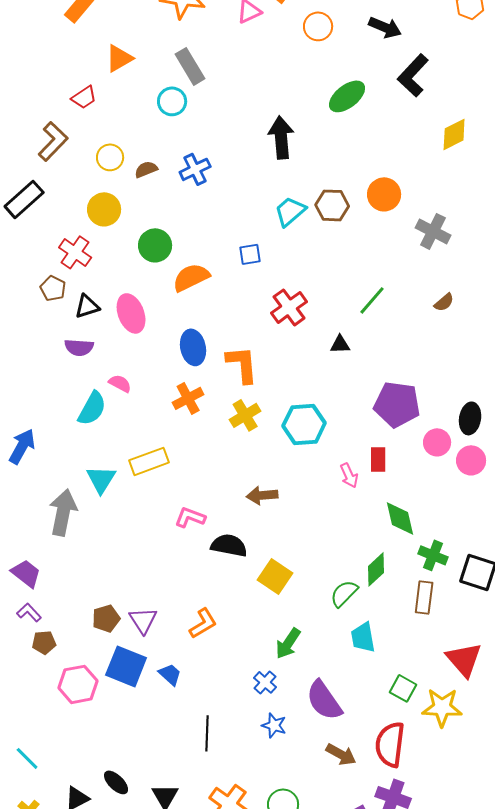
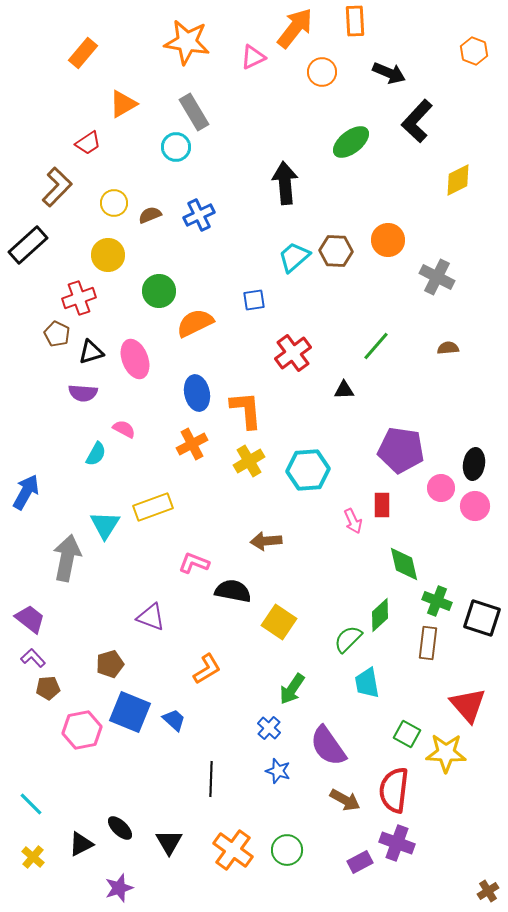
red cross: (75, 252) -> (79, 298), turned 36
brown semicircle: (444, 302) -> (448, 348), turned -145
cyan semicircle: (92, 408) -> (96, 454), size x0.7
purple triangle: (143, 620) -> (151, 617), moved, turned -36

